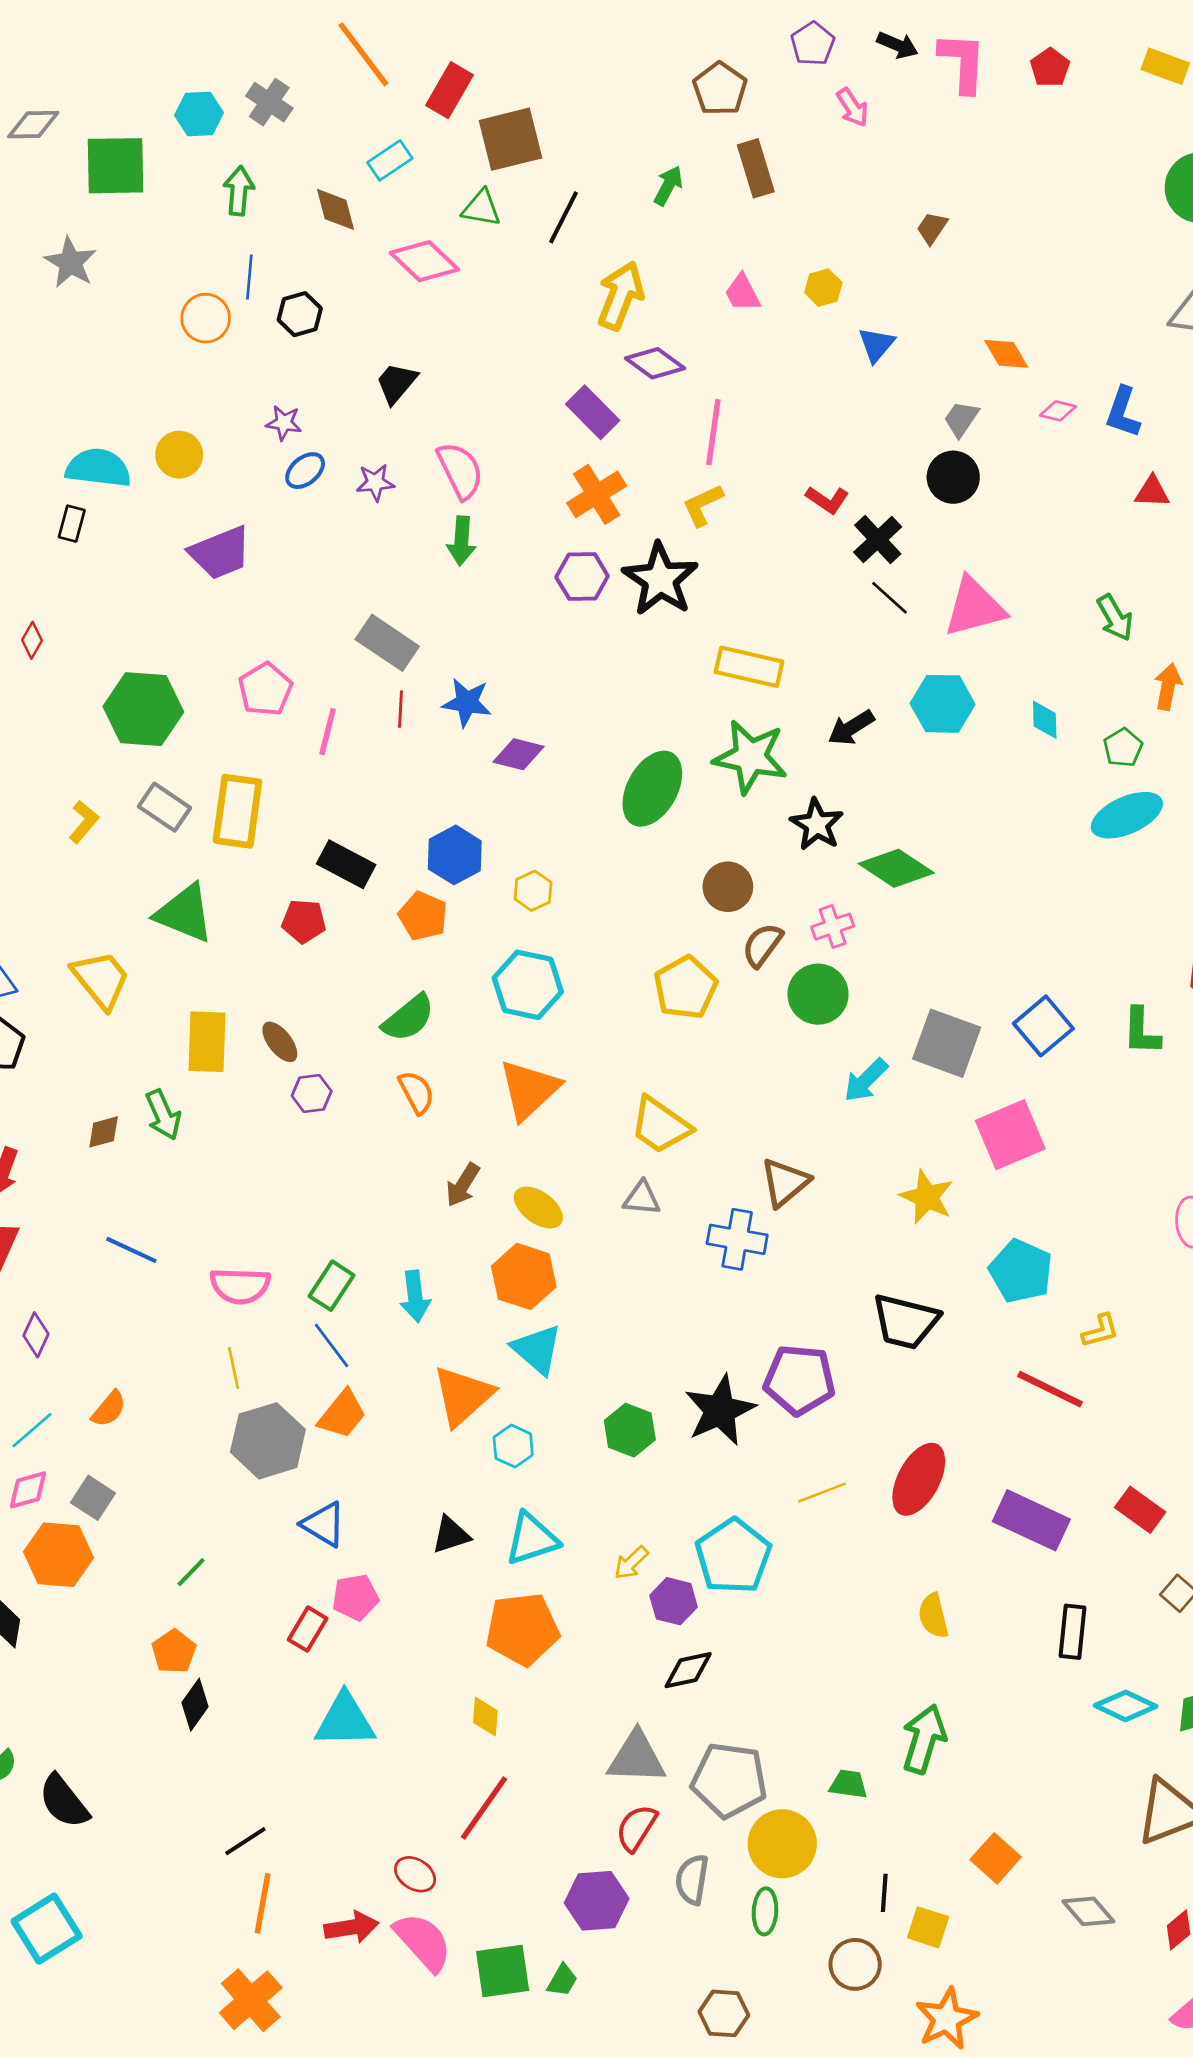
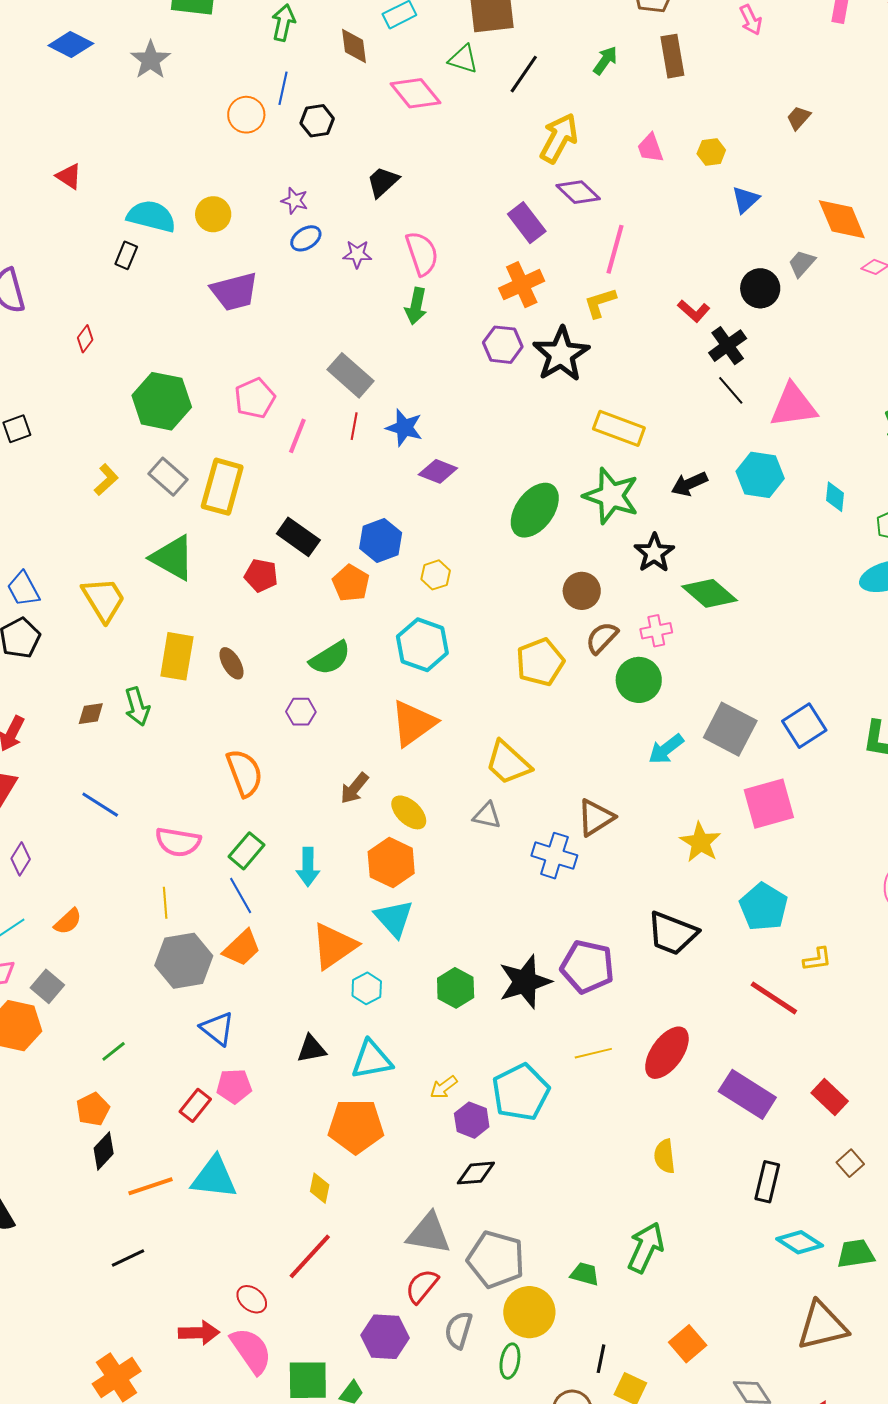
orange diamond: (1006, 354) -> (842, 219), size x1.5
black circle: (953, 477) -> (760, 288), moved
orange semicircle: (416, 1092) -> (244, 773), moved, size x1.4
purple hexagon: (312, 1094) -> (301, 712), moved
orange line: (263, 1903) -> (150, 1186), moved, turned 54

